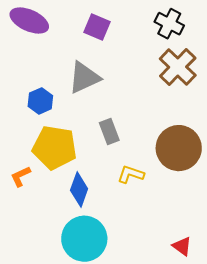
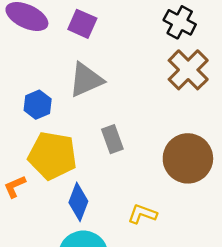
purple square: (97, 27) -> (82, 24), moved
yellow L-shape: (131, 174) -> (142, 214), moved

